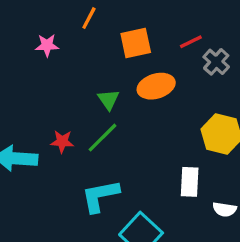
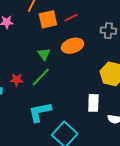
red line: (191, 42) -> (71, 18), moved
orange square: (136, 43) -> (48, 19), moved
gray cross: (216, 62) -> (108, 31), turned -35

